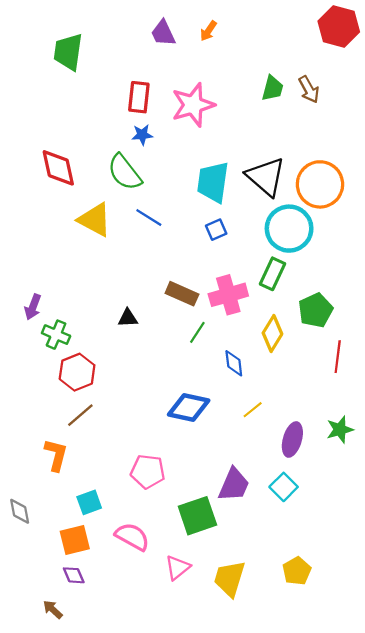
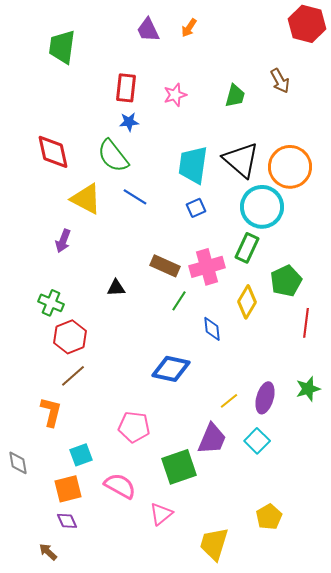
green trapezoid: (272, 88) -> (235, 96), moved
pink star: (193, 105) -> (175, 95), size x0.6
purple arrow: (33, 307) -> (63, 241), moved
yellow line: (253, 410) -> (229, 401), moved
yellow trapezoid: (229, 579) -> (214, 544), moved

